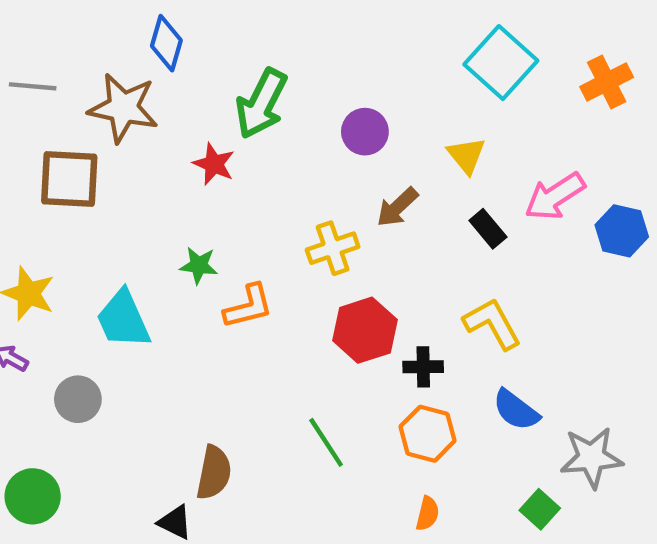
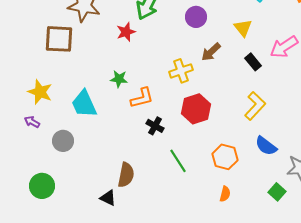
red star: (214, 164) -> (126, 32), turned 30
yellow L-shape: (492, 324) -> (255, 106), turned 72
black cross: (423, 367) -> (155, 126), moved, turned 30

